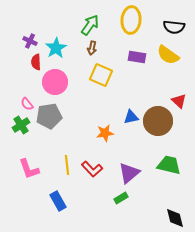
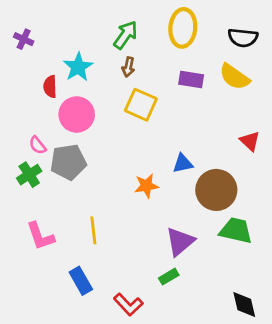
purple cross: (30, 41) -> (24, 39), moved
brown circle: (158, 121) -> (216, 190), moved
red L-shape: (92, 169) -> (128, 304), moved

